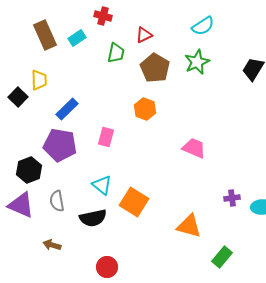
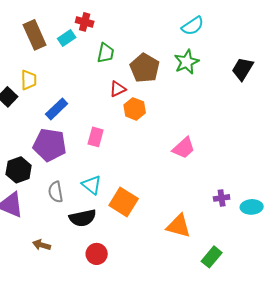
red cross: (103, 16) -> (85, 22), moved
red triangle: (144, 35) -> (118, 89), moved
pink trapezoid: (194, 148) -> (184, 148), turned 115
gray semicircle: (57, 201) -> (56, 192), moved
red circle: (107, 267) -> (97, 254), moved

